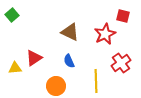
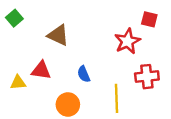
brown triangle: (70, 32) -> (58, 35), moved
red triangle: (34, 58) -> (41, 70), turned 42
red cross: (121, 63) -> (147, 77), turned 30

